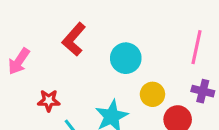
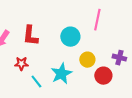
red L-shape: (74, 39) -> (30, 36), moved, turned -35
pink line: (196, 47) -> (97, 20), moved

